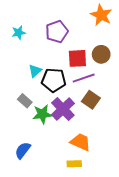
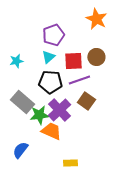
cyan star: (19, 33) -> (16, 61), moved
cyan triangle: (35, 71) -> (48, 57), moved
gray rectangle: (25, 101) -> (22, 102), size x1.6
orange trapezoid: (81, 142) -> (51, 131), moved

